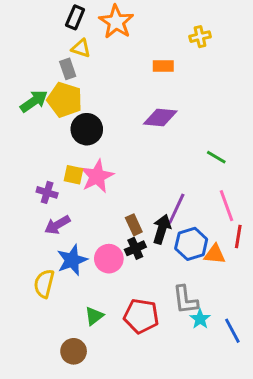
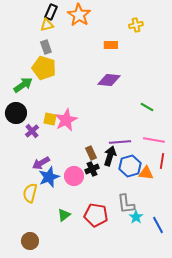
yellow triangle: (81, 48) -> (47, 25), moved, turned -32
green arrow: (34, 101) -> (23, 85), moved
black circle: (87, 129) -> (16, 113), moved
purple cross: (47, 192) -> (32, 131), turned 32
pink line: (226, 206) -> (154, 140), turned -60
purple line: (176, 209) -> (120, 142), turned 60
purple arrow: (57, 225) -> (41, 163), moved
brown circle: (74, 351) -> (30, 241), moved

